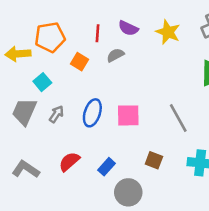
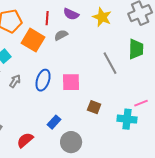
orange square: (80, 62) -> (33, 40), size x1.6
gray line: (178, 118) -> (110, 63), moved
brown square: (154, 160) -> (94, 107), moved
red semicircle: (69, 162) -> (25, 140), moved

